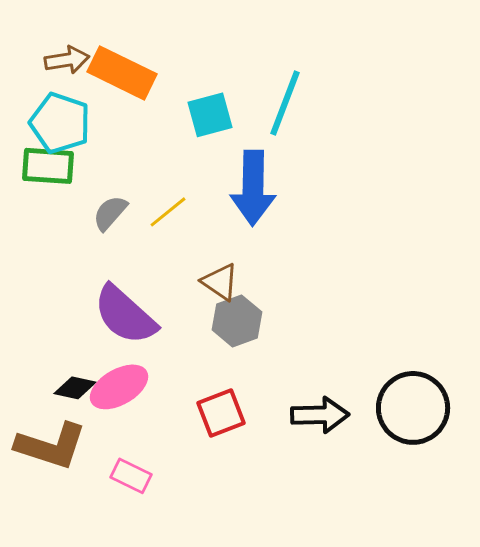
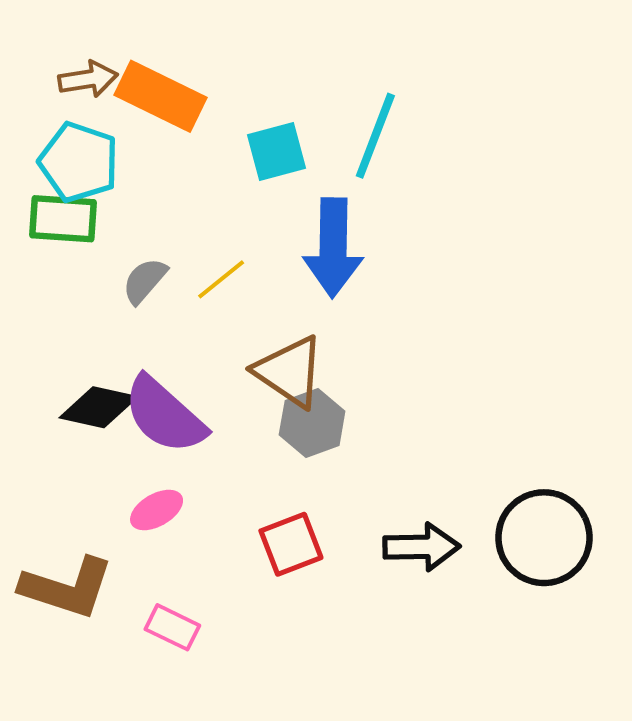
brown triangle: (220, 282) -> (290, 372), size x1.5
pink ellipse: (119, 387) -> (157, 510), size x0.7
black diamond: (75, 388) -> (99, 407), moved, size x1.4

